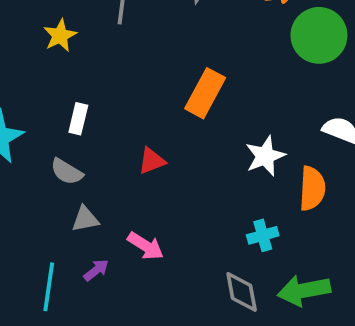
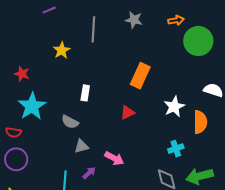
white rectangle: (78, 119) -> (85, 93), moved
red triangle: (152, 161) -> (128, 112), moved

